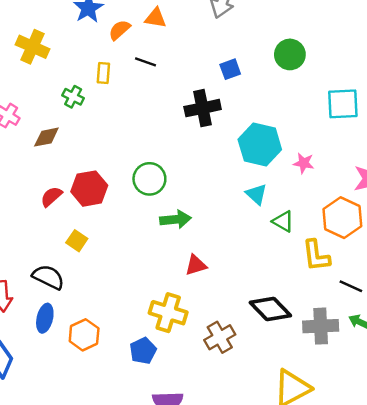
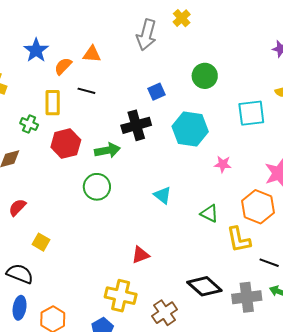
yellow rectangle: (103, 73) -> (53, 103), size x1.4
cyan hexagon: (260, 145) -> (190, 129), moved
red hexagon: (89, 189) -> (66, 144), moved
cyan triangle: (256, 194) -> (163, 195), moved
green arrow: (175, 219) -> (107, 150), moved

